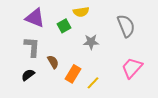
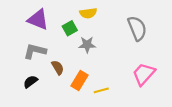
gray star: (91, 42) -> (87, 45), moved
gray L-shape: (32, 47) -> (35, 51), turned -80
yellow line: (93, 83) -> (101, 90), turned 32

